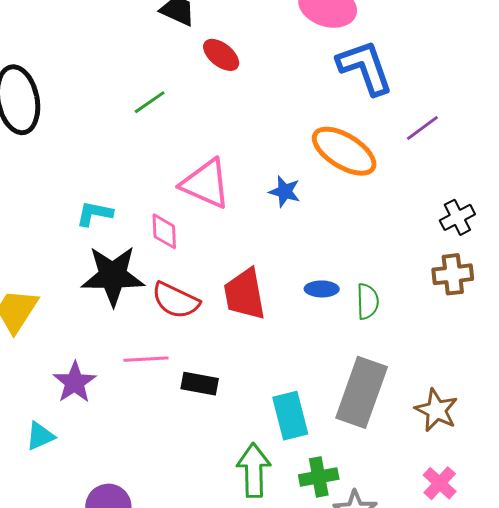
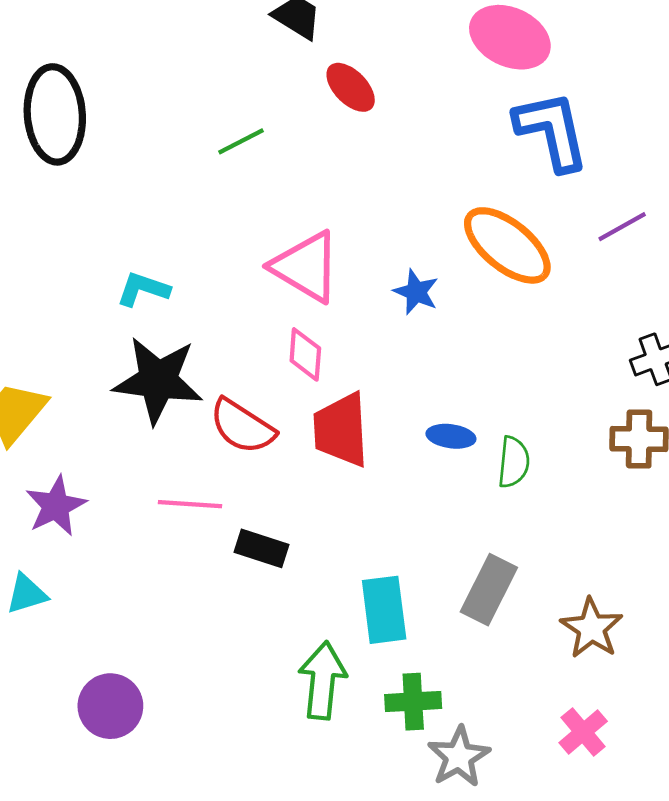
pink diamond: (164, 231) -> (305, 354), moved
purple star: (75, 382) -> (56, 506), moved
gray rectangle: (362, 392) -> (489, 590), size x0.7

